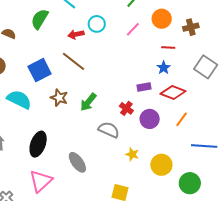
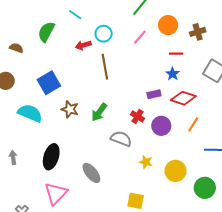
brown line: (73, 61) -> (105, 67), moved, turned 45

